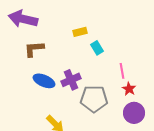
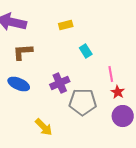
yellow rectangle: (80, 32) -> (66, 25), moved
blue ellipse: (44, 81) -> (19, 84), moved

